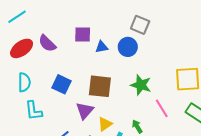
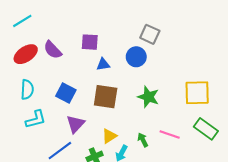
blue triangle: (102, 47) -> (103, 64), moved
pink line: (162, 108) -> (170, 135), moved, turned -42
cyan L-shape: (34, 111) -> (36, 119), turned -100
purple triangle: (85, 111) -> (75, 124), moved

